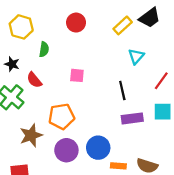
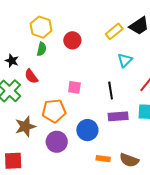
red circle: (76, 23) -> (72, 40), moved
yellow hexagon: (21, 27) -> (41, 27), moved
pink square: (77, 75) -> (74, 87), moved
blue circle: (98, 148) -> (87, 130), moved

